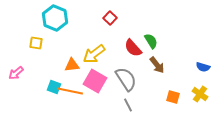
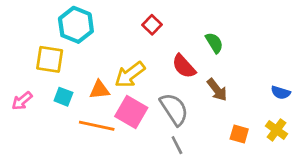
green semicircle: (151, 41) -> (214, 43), moved
yellow square: (36, 43) -> (50, 59), size x1.5
cyan square: (54, 87) -> (63, 97), moved

